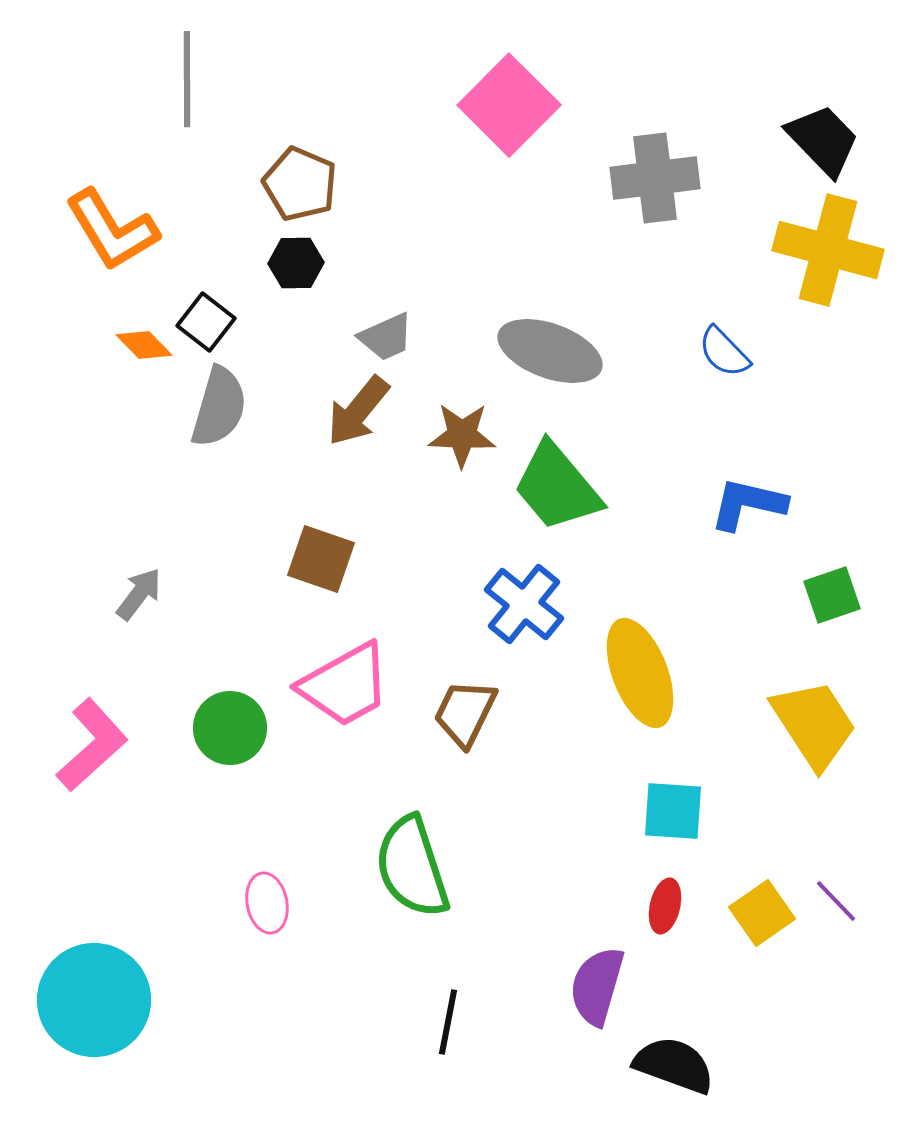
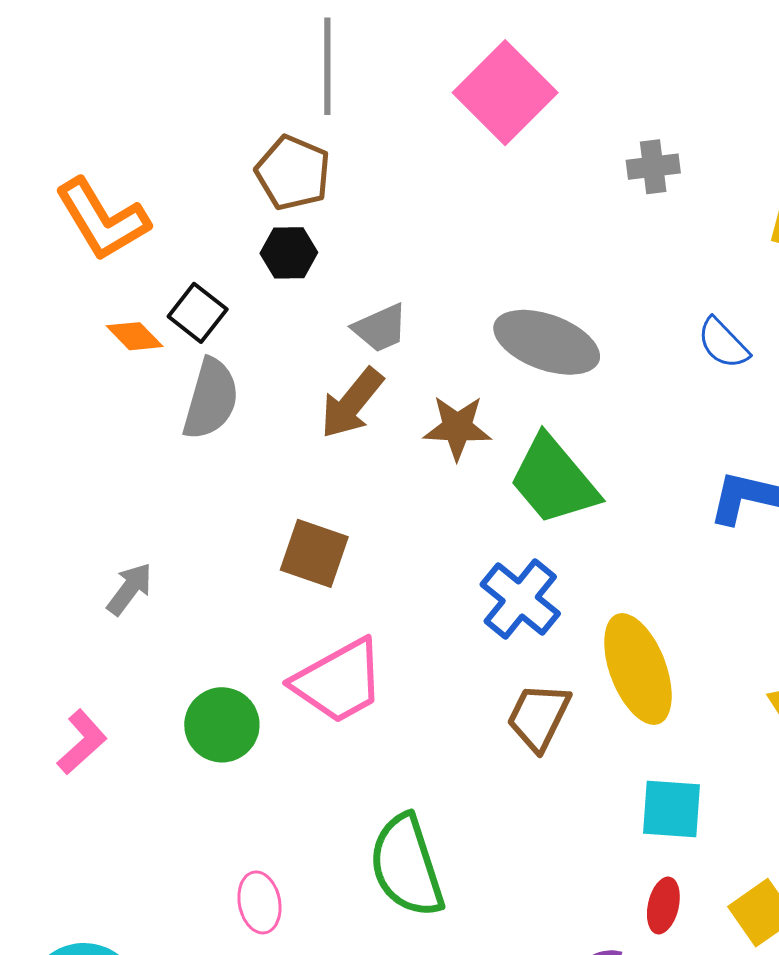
gray line: (187, 79) -> (327, 66), moved
gray cross: (655, 178) -> (653, 167), size x0.6
brown trapezoid: (465, 713) -> (539, 717), moved
pink L-shape: (92, 745) -> (82, 742), size x0.7

